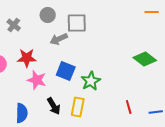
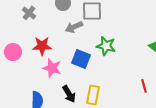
green star: (91, 81) -> (106, 46), moved, turned -30
red line: (129, 107) -> (144, 86), moved

